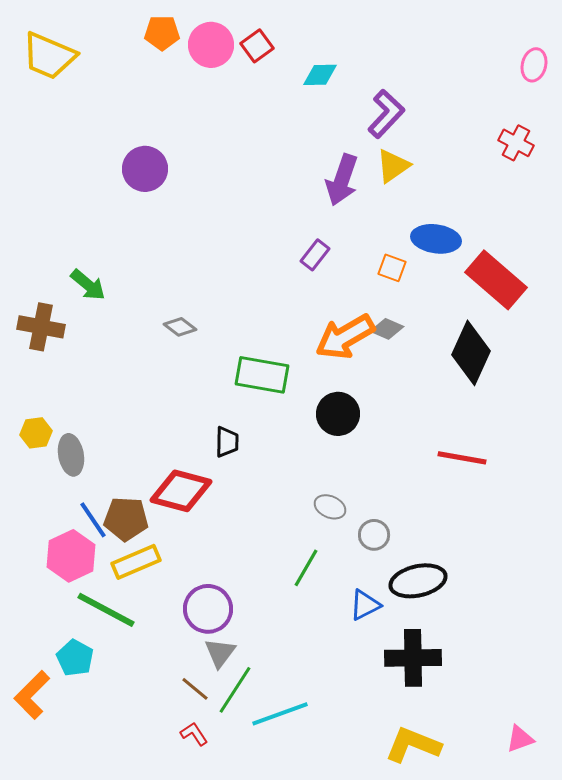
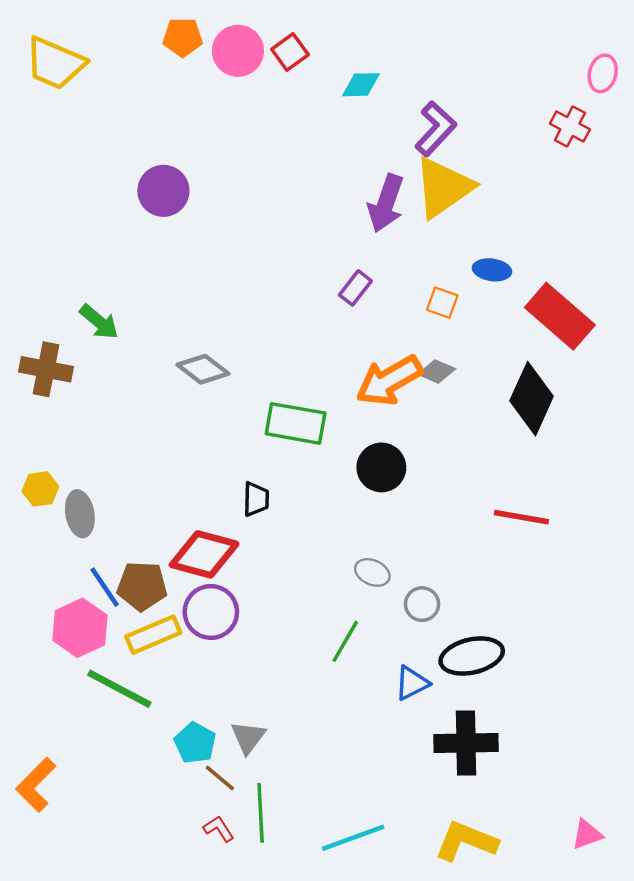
red cross: (516, 143) -> (570, 126), moved
yellow triangle: (393, 166) -> (443, 187), size x1.6
blue ellipse: (436, 239) -> (492, 270), size x0.7
gray diamond: (180, 327) -> (203, 369), size x1.4
purple circle: (208, 609) -> (211, 612), moved
cyan pentagon: (75, 658) -> (195, 743), moved
green line: (235, 690) -> (261, 813), moved, turned -36
cyan line: (280, 714) -> (353, 838), moved

